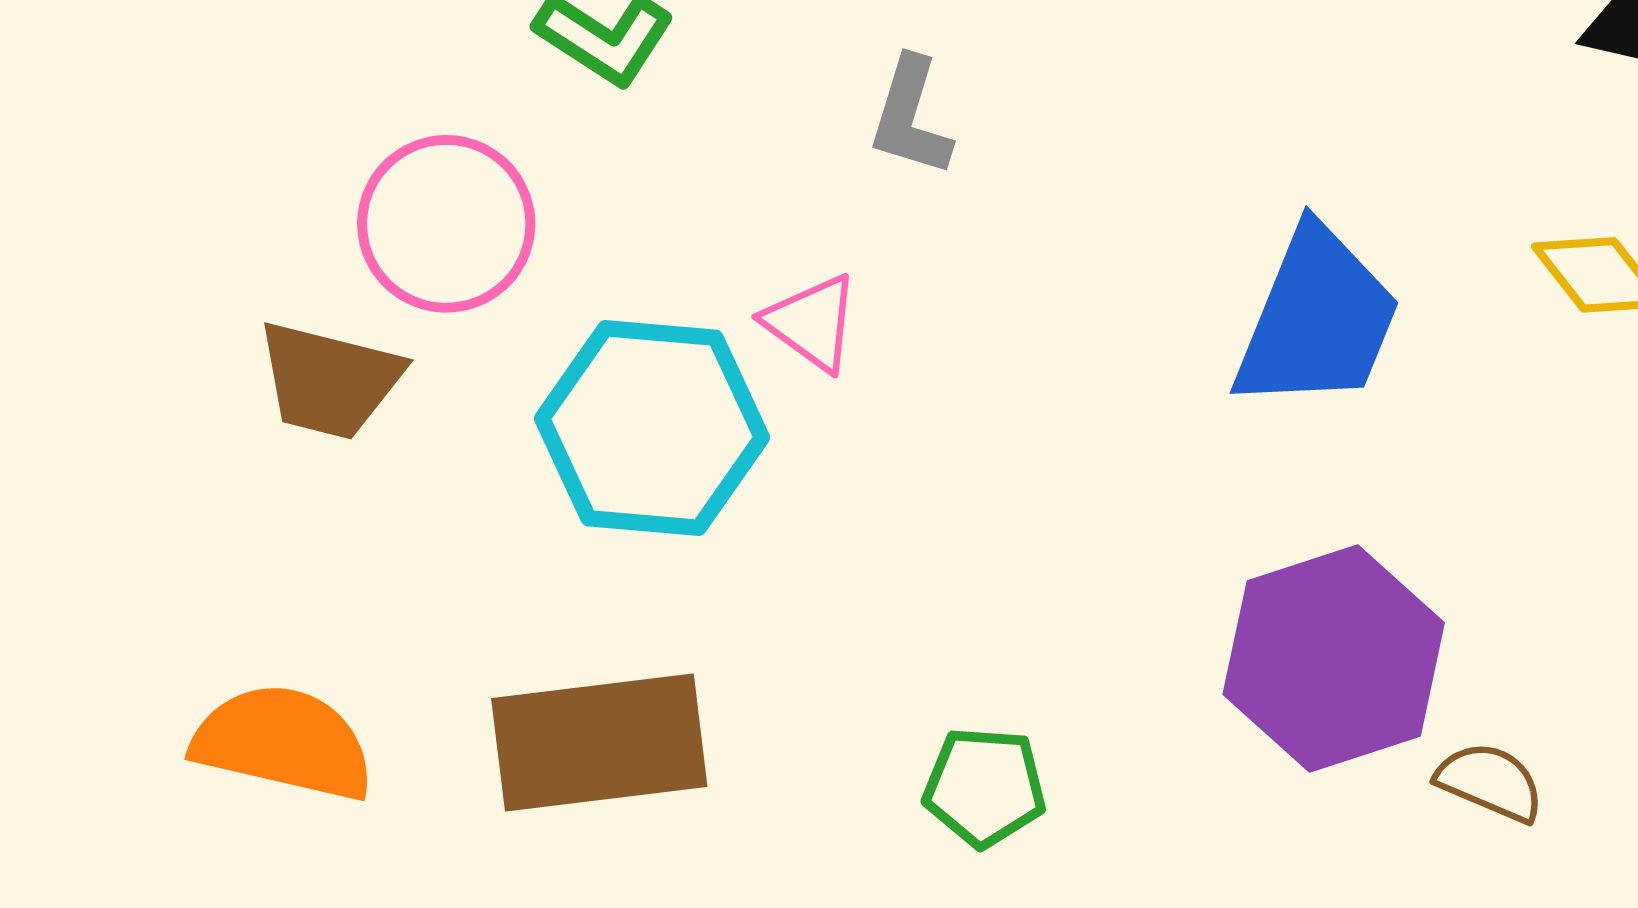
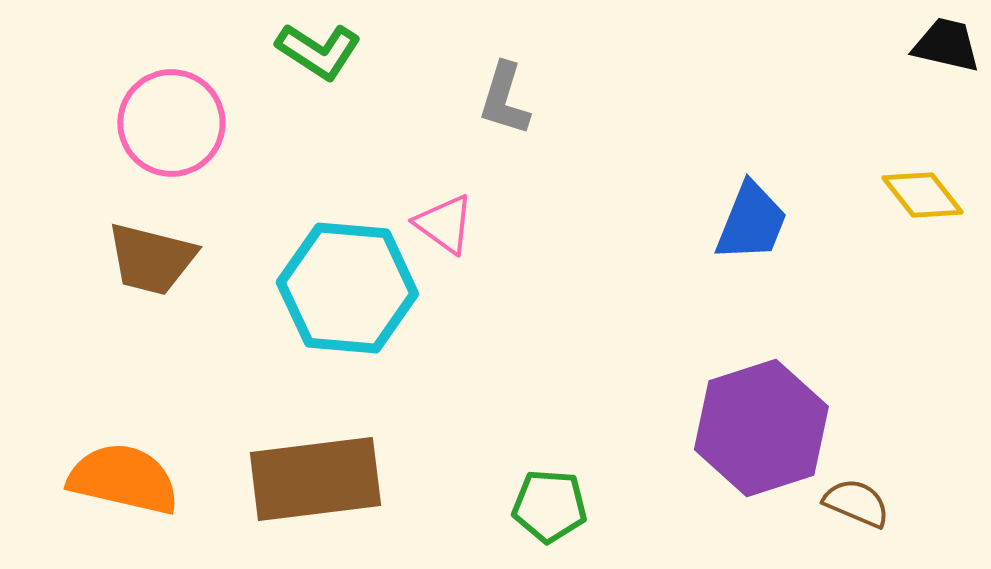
pink circle: (446, 224) -> (171, 123), moved
blue trapezoid: (1317, 319) -> (751, 222), size x0.7

